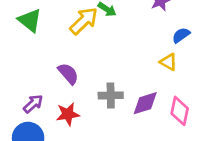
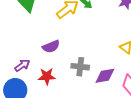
purple semicircle: (68, 74) -> (51, 46), turned 102

